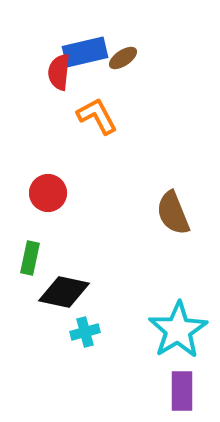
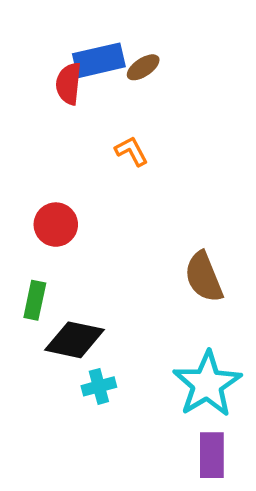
orange L-shape: (97, 116) -> (131, 151), moved, size x0.7
brown semicircle: (173, 213) -> (204, 277), moved

